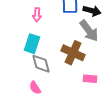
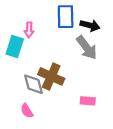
cyan rectangle: (32, 44) -> (15, 47), moved
brown cross: (73, 53) -> (51, 76), moved

